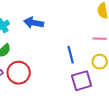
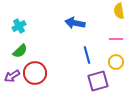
blue arrow: (34, 23) -> (75, 23), moved

